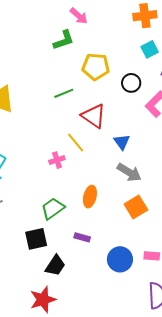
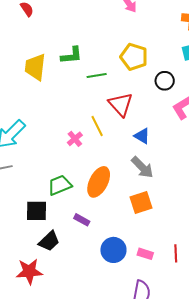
green L-shape: (64, 40) -> (71, 55), moved
blue triangle: (122, 142) -> (142, 136), turned -36
pink cross: (57, 160) -> (75, 139), turned -35
orange ellipse: (90, 197) -> (99, 182), size x1.4

